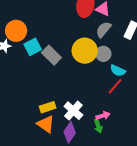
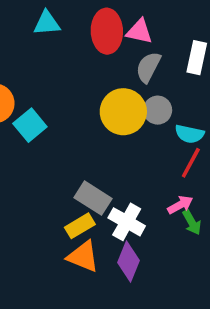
gray rectangle: (51, 55) -> (93, 198), moved
pink arrow: (103, 116) -> (180, 205), moved
green arrow: (98, 126) -> (192, 222), moved

